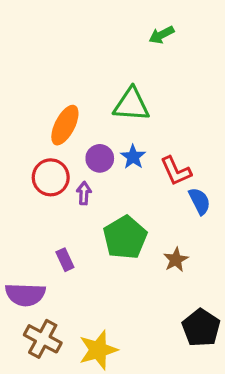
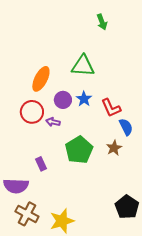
green arrow: (162, 35) -> (102, 22), turned -84
purple arrow: (84, 193) -> (53, 122), turned -80
brown star: (176, 260) -> (114, 148), moved

